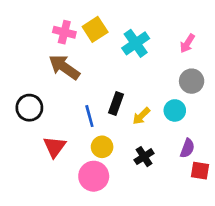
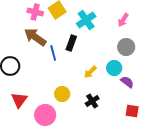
black rectangle: (116, 103) -> (71, 43), moved
blue line: (89, 116) -> (53, 53), moved
red triangle: (55, 147) -> (19, 100), moved
purple semicircle: (187, 148) -> (127, 82), moved, turned -72
pink circle: (94, 176) -> (45, 115), moved

